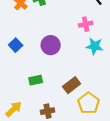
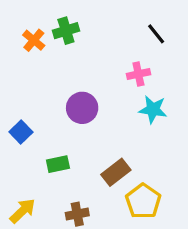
blue square: (16, 45) -> (21, 132), moved

